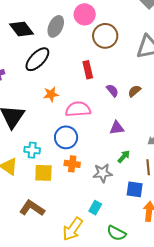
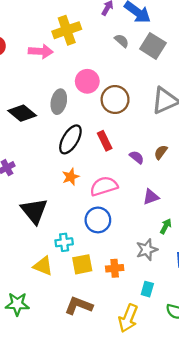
black ellipse: (37, 59) -> (70, 139), moved
orange cross: (72, 164) -> (115, 268), moved

